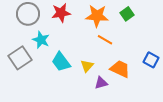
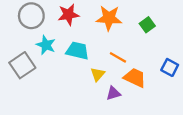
green square: (127, 14) -> (147, 25), moved
orange line: (105, 40) -> (118, 57), moved
cyan trapezoid: (61, 62) -> (77, 51), moved, turned 140

